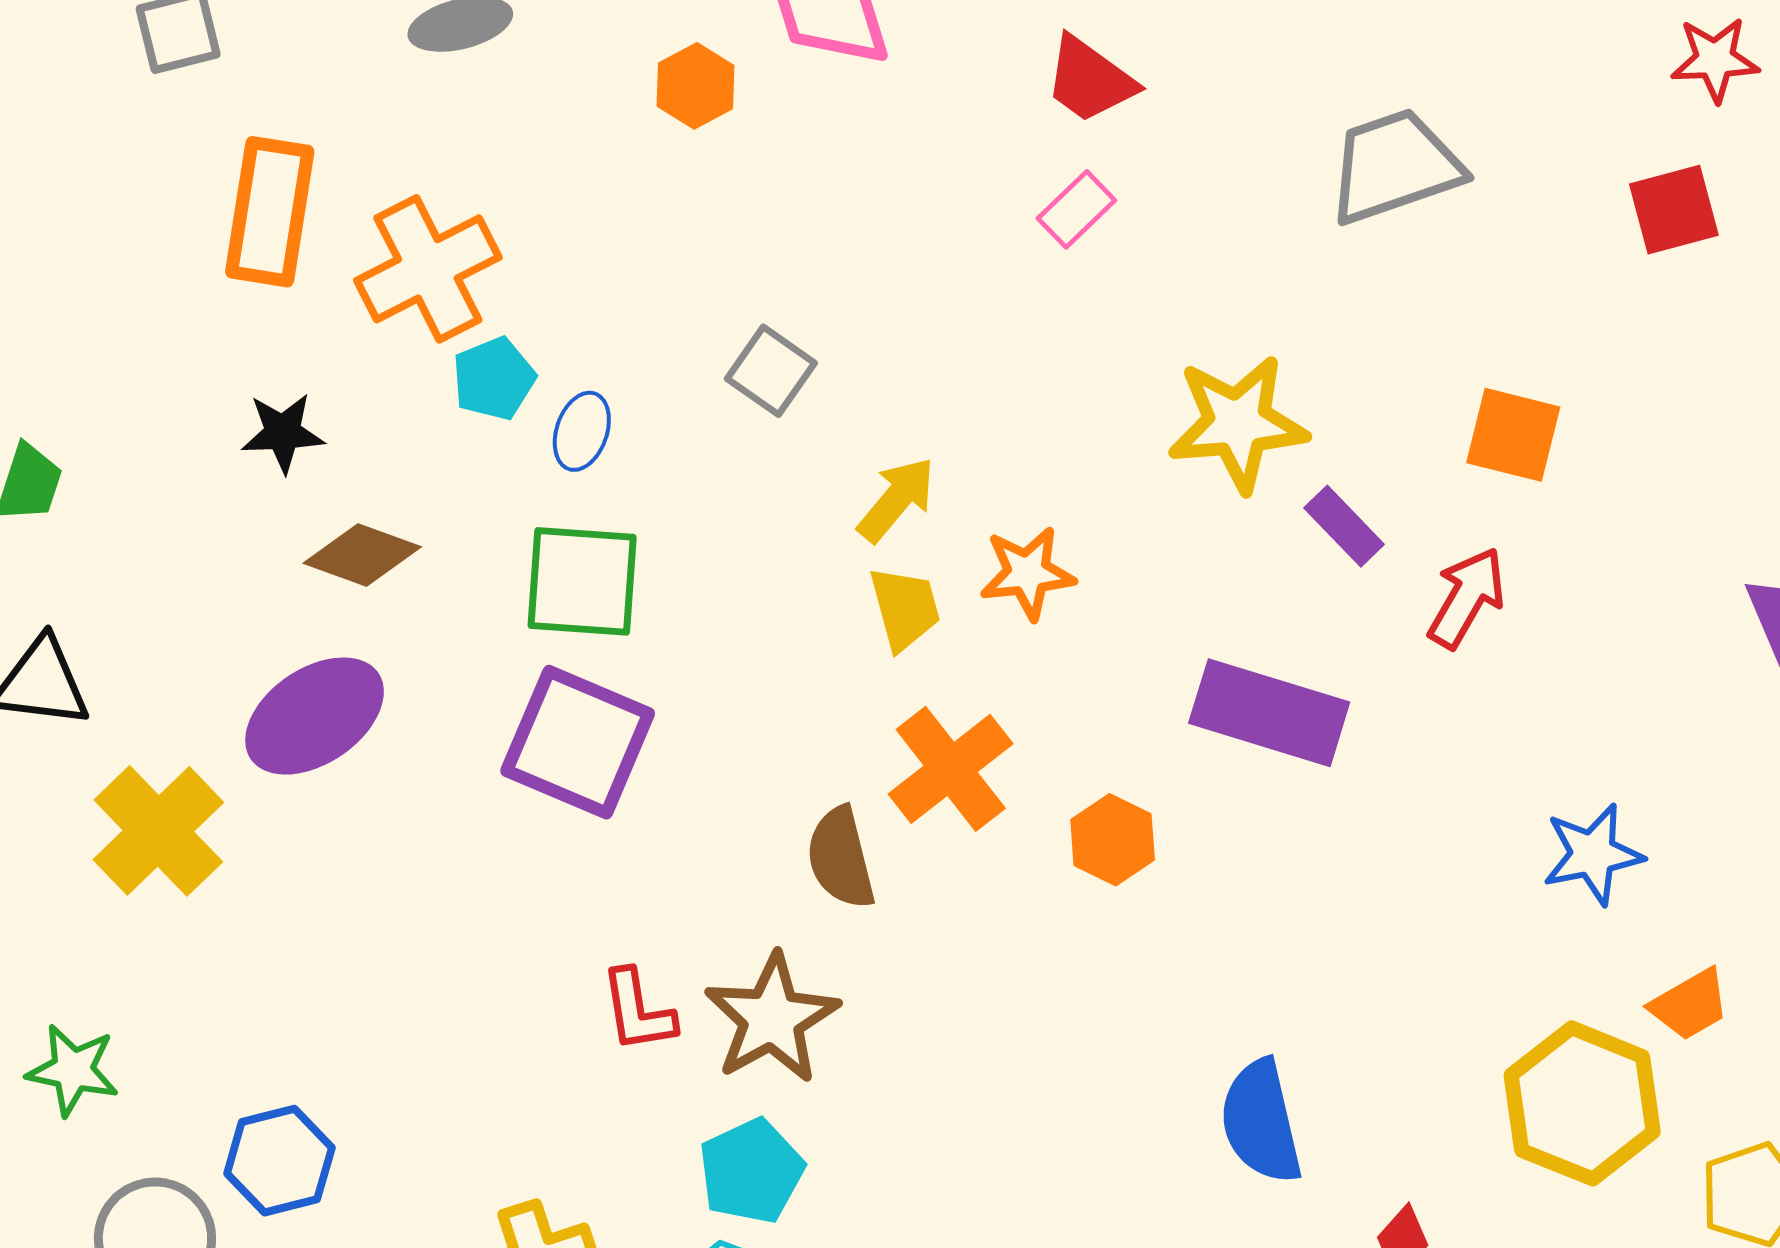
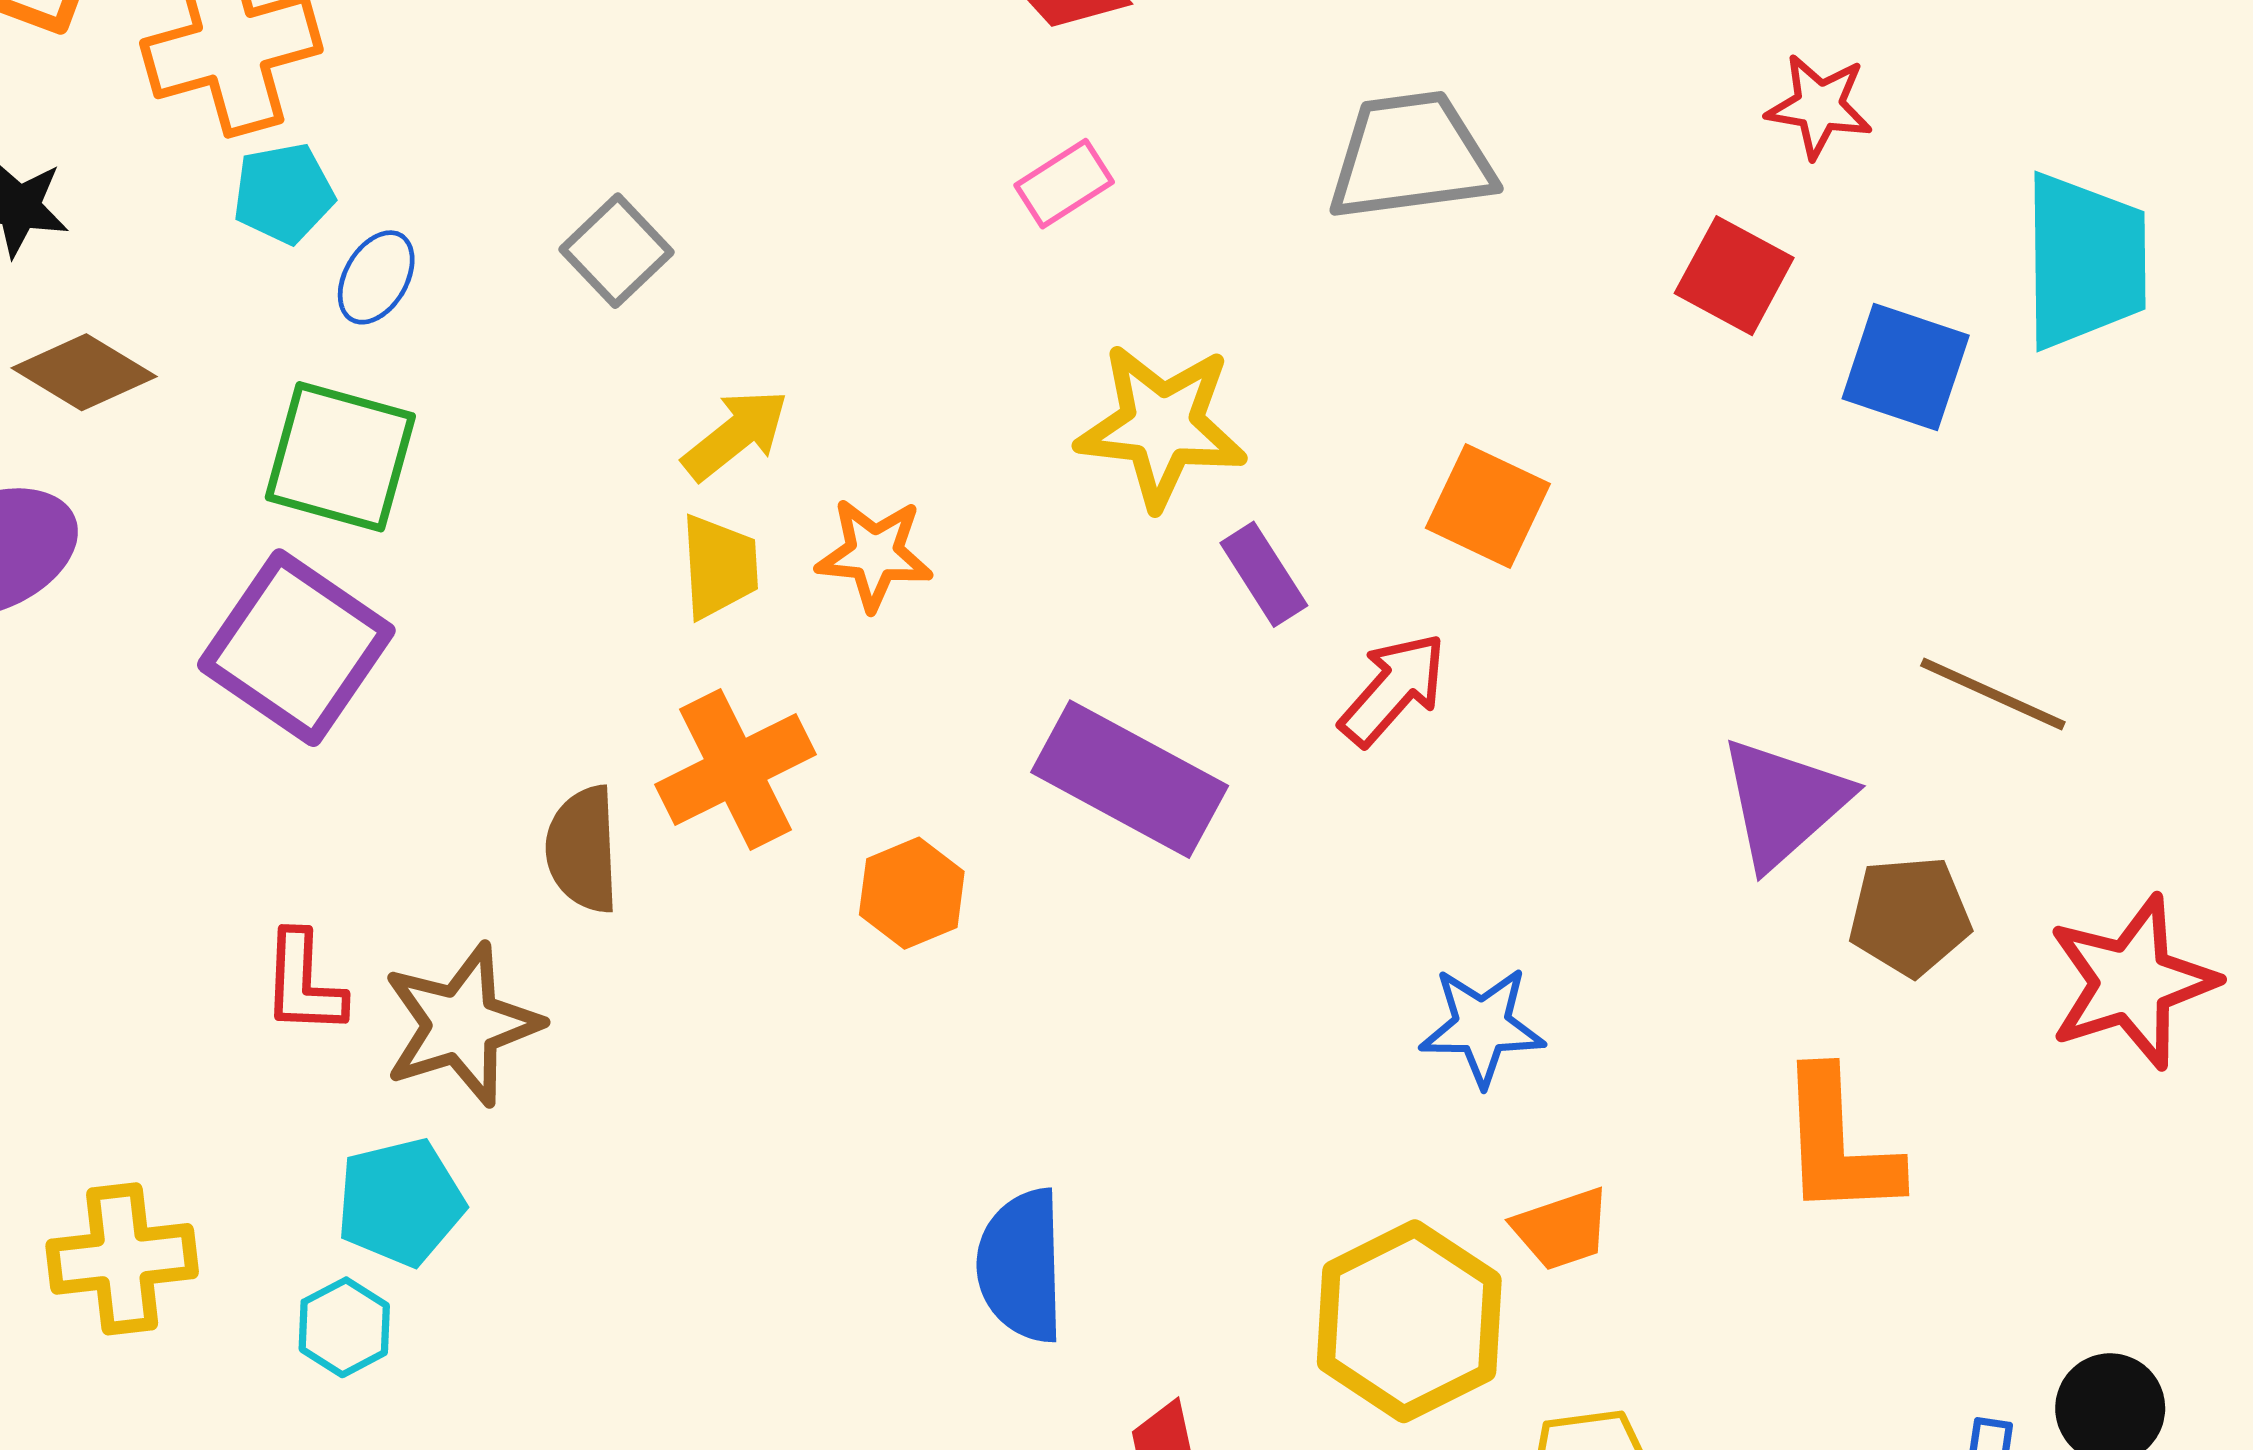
pink rectangle: (1076, 209) -> (1064, 184), moved
red square: (1674, 210) -> (1734, 276), turned 32

